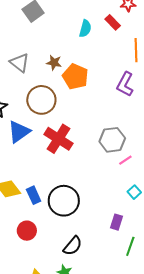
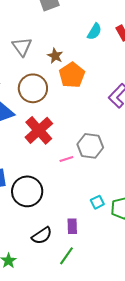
pink line: (125, 160) -> (66, 159), moved
purple rectangle: (117, 222) -> (72, 226), turned -35
black semicircle: (73, 246) -> (42, 236), moved
green line: (130, 246) -> (66, 256), moved

